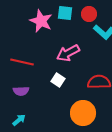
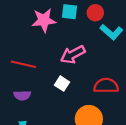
pink star: (41, 21) -> (44, 20), turned -30

